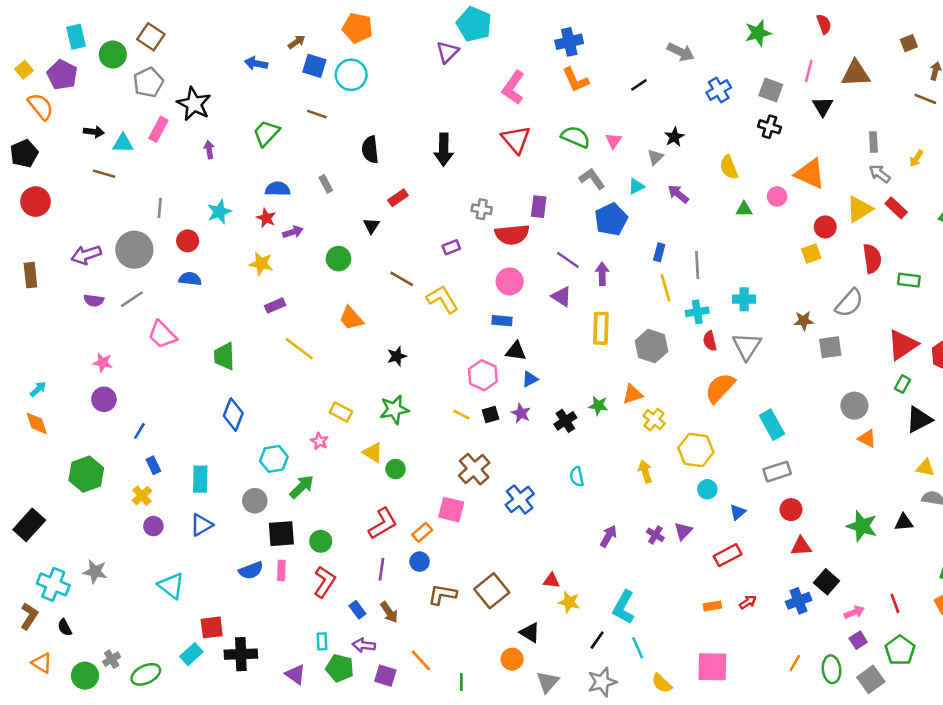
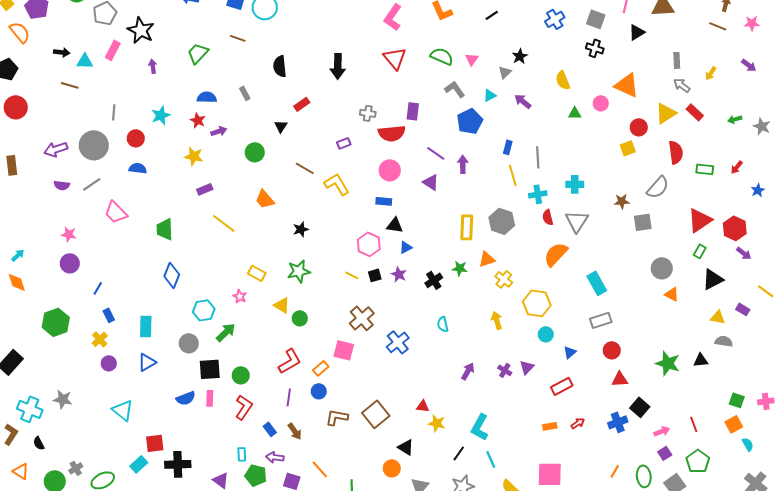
black triangle: (823, 106) -> (637, 32), turned 30
yellow rectangle: (601, 328) -> (467, 227), moved

